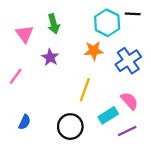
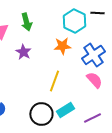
pink semicircle: (129, 101) -> (94, 80), moved
cyan rectangle: (108, 115) -> (65, 110), moved

